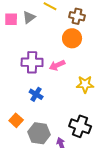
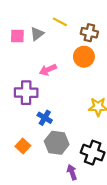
purple cross: (32, 62) -> (26, 93), moved
pink arrow: (57, 65) -> (48, 70), moved
gray hexagon: (39, 133) -> (57, 143), moved

